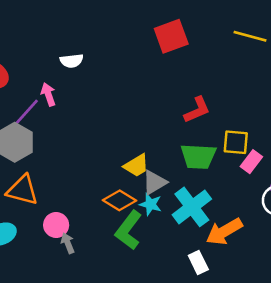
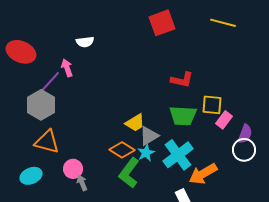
red L-shape: (197, 110) -> (182, 80), turned 35
cyan star: (150, 204) -> (146, 153), turned 30

